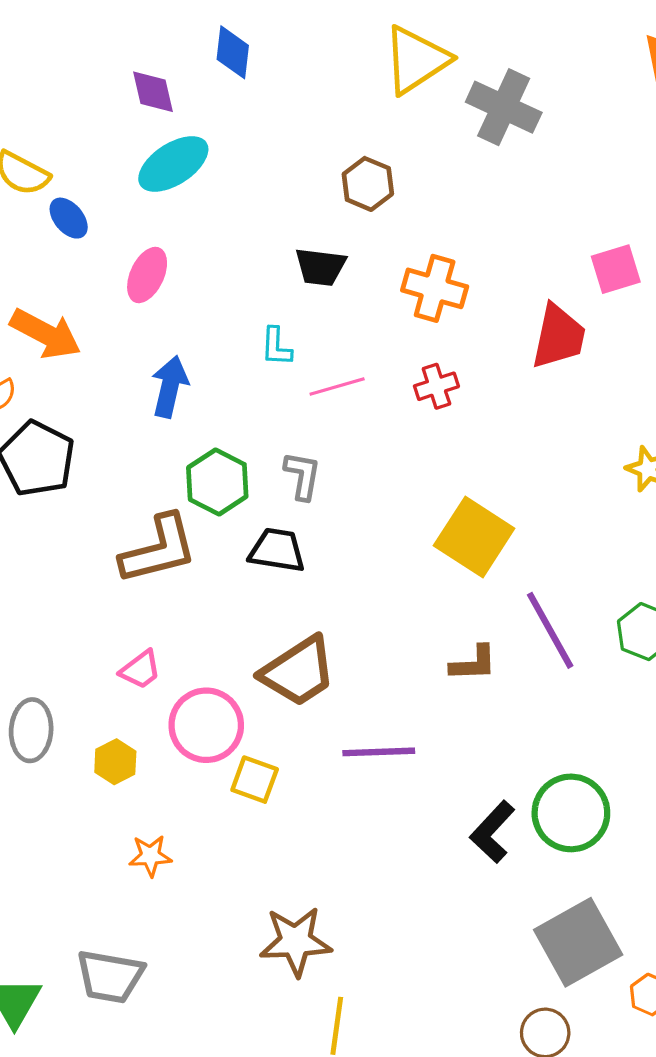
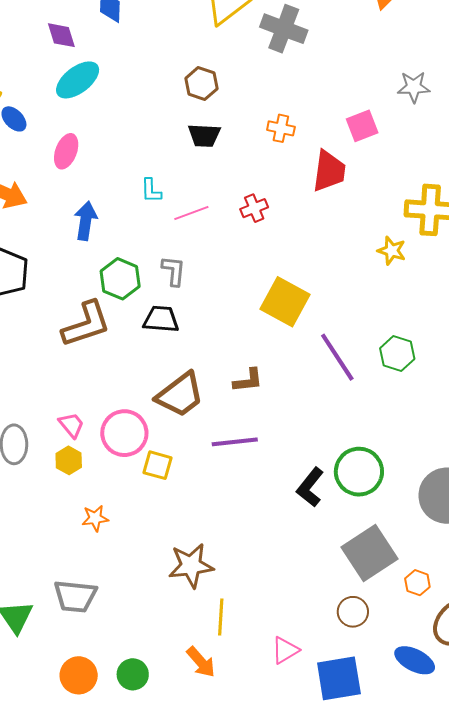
black trapezoid: (321, 267) -> (204, 135), moved
orange cross: (435, 288) -> (281, 128), moved, size x0.7
brown L-shape: (473, 663) -> (248, 380), moved
pink trapezoid: (140, 670) -> (71, 425), moved, turned -88

